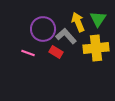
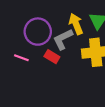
gray L-shape: (66, 36) -> (63, 39), turned -75

